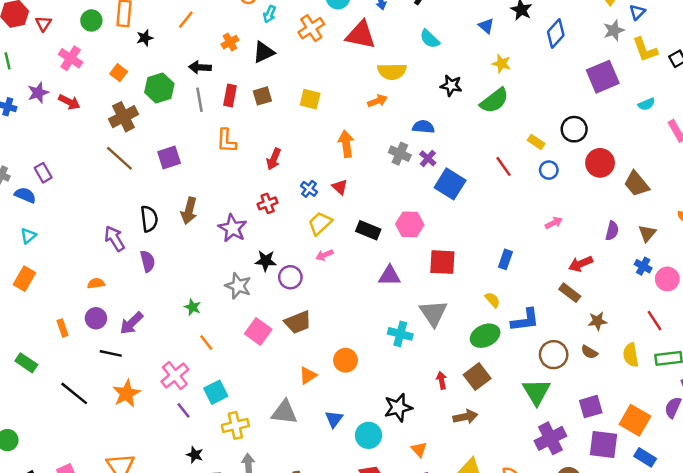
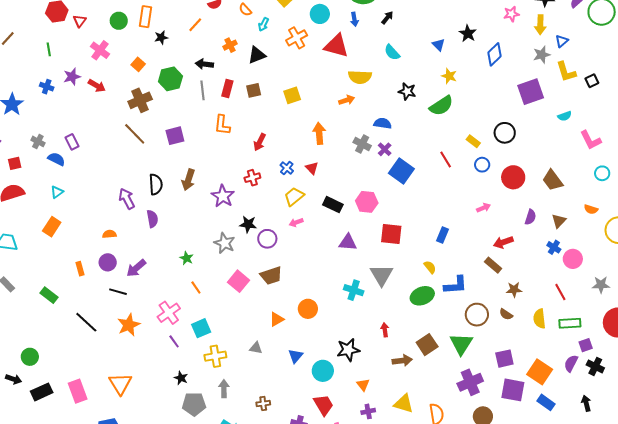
yellow square: (310, 99) -> (292, 95), turned -36
red circle: (600, 163) -> (513, 177), moved
brown square: (477, 377) -> (427, 345), moved
gray triangle: (284, 412) -> (256, 348), size x0.6

